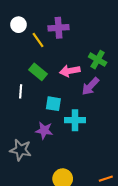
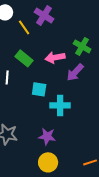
purple cross: (59, 28) -> (44, 15), turned 36
purple star: (44, 130) -> (47, 136), moved

